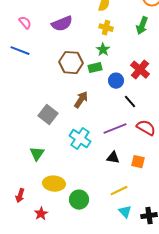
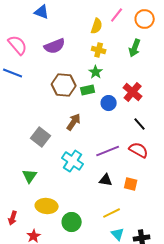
pink semicircle: (25, 23) -> (18, 45), size x1.5
black line: (130, 102) -> (140, 124), moved

